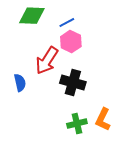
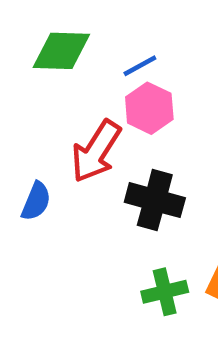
blue semicircle: (20, 83) -> (36, 201), turned 36

